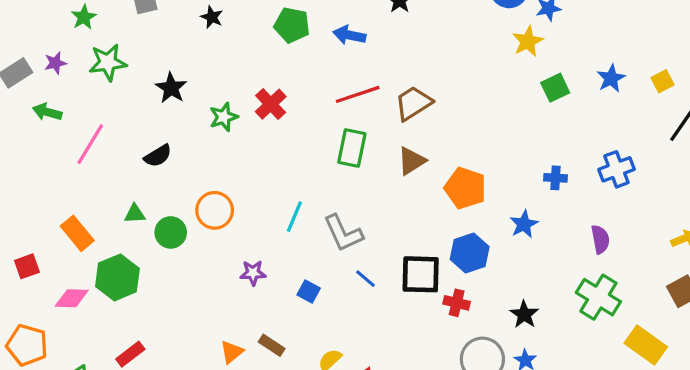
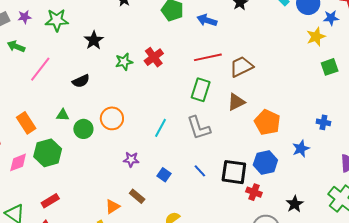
gray L-shape: (343, 233) -> (199, 128), moved
pink diamond: (72, 298) -> (18, 162), turned -30
brown rectangle: (272, 345) -> (137, 196), moved

